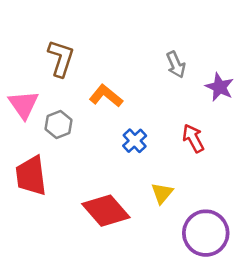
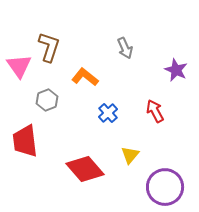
gray arrow: (176, 65) -> (125, 48), moved
pink triangle: (24, 105) -> (19, 66), moved

